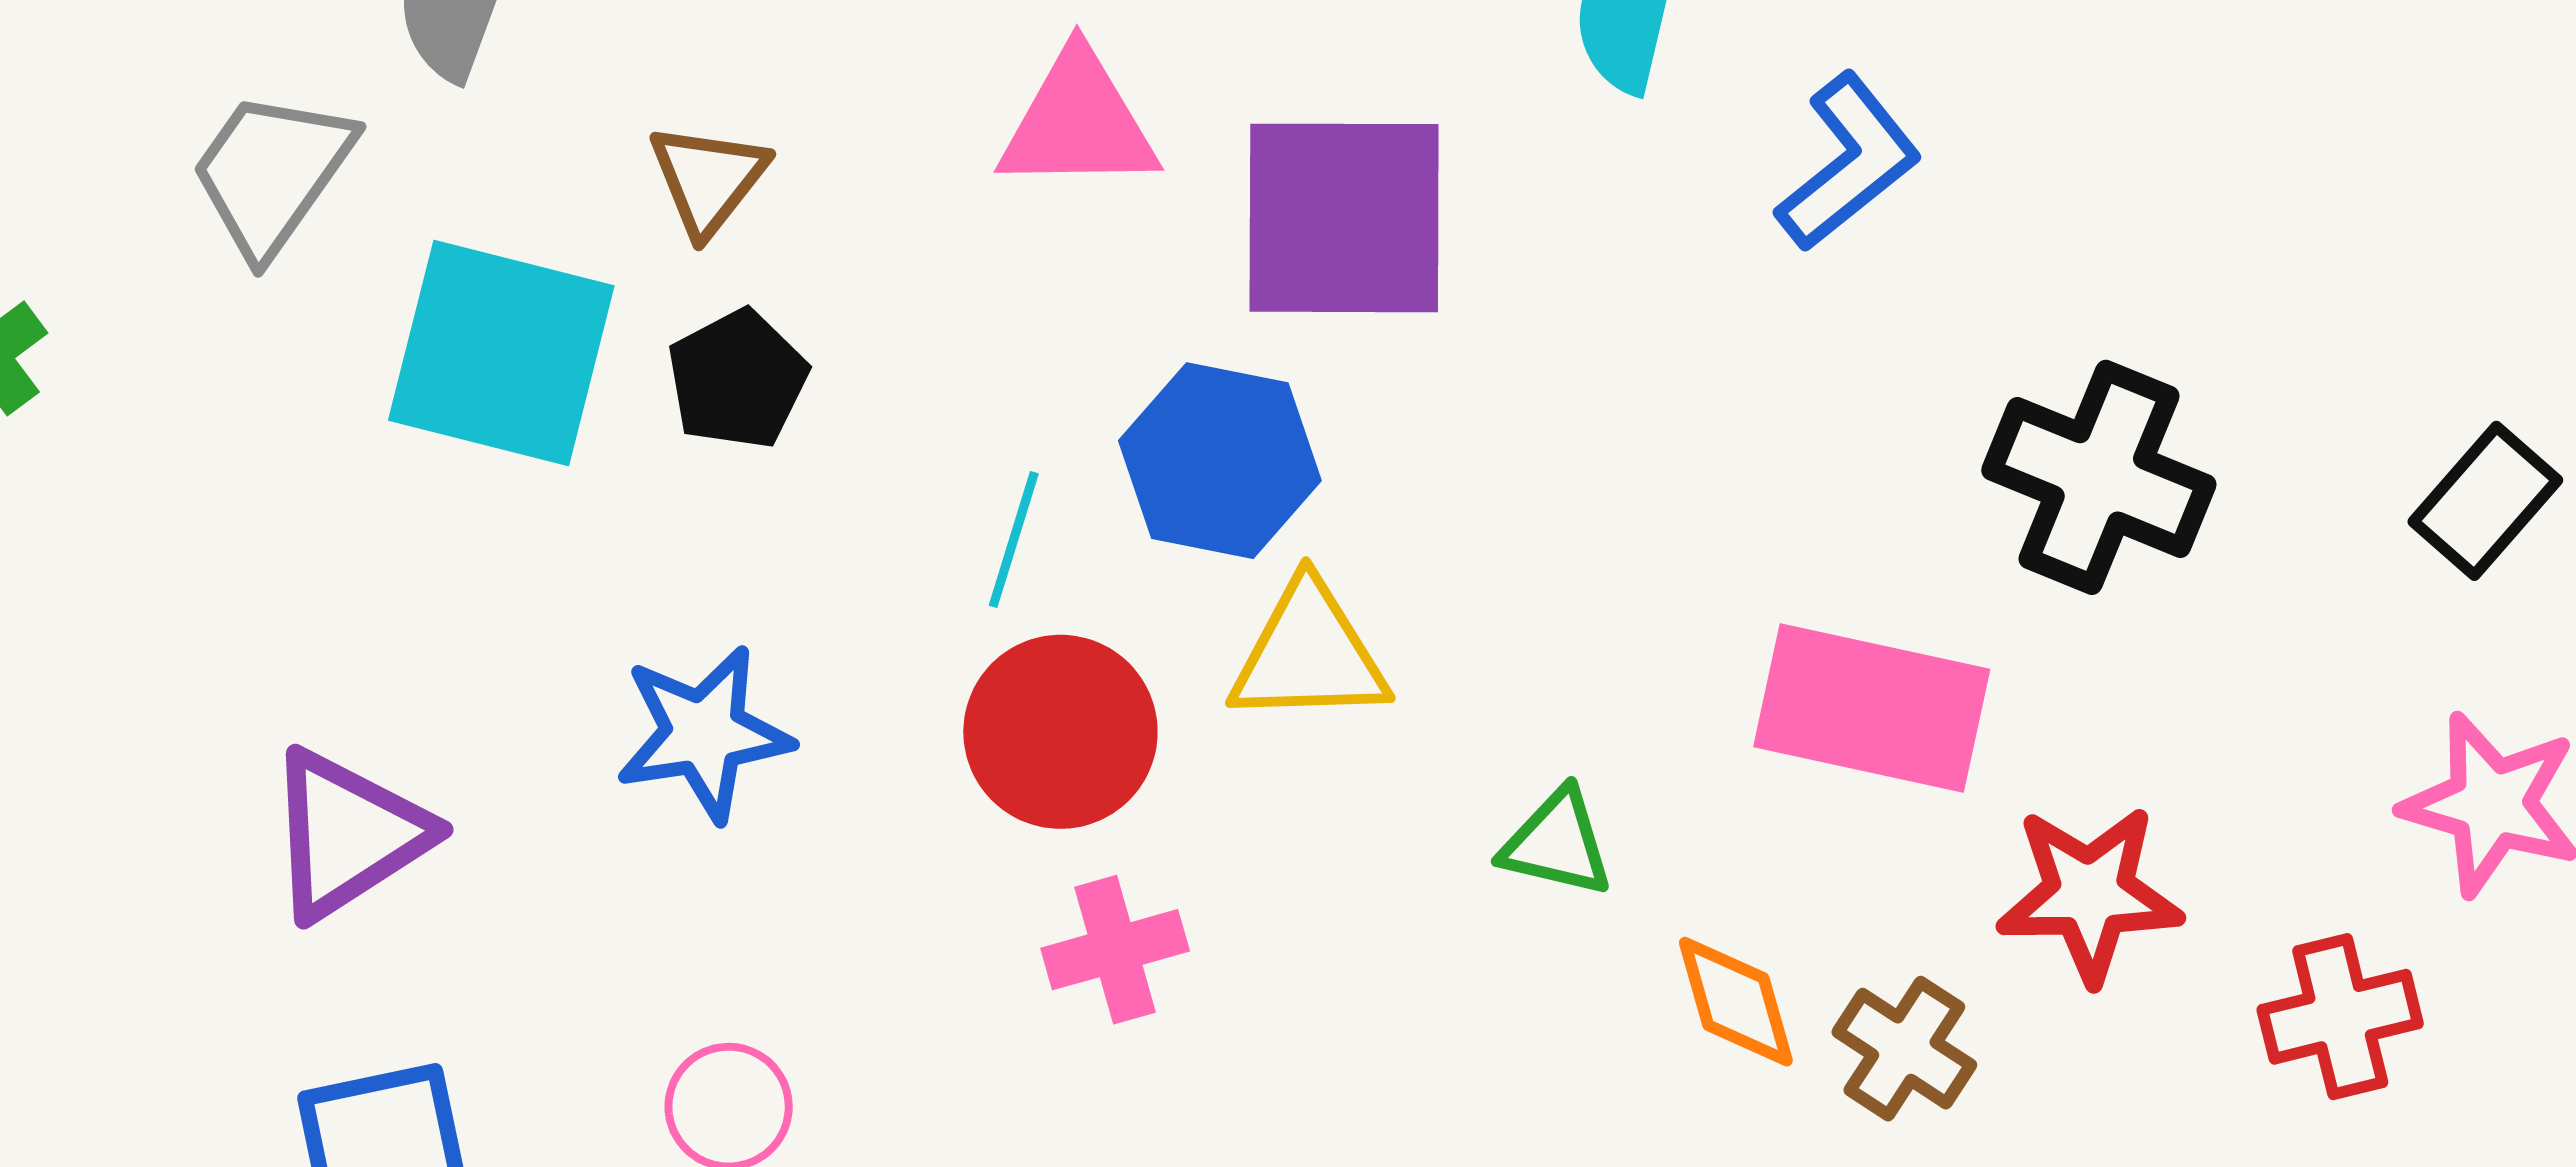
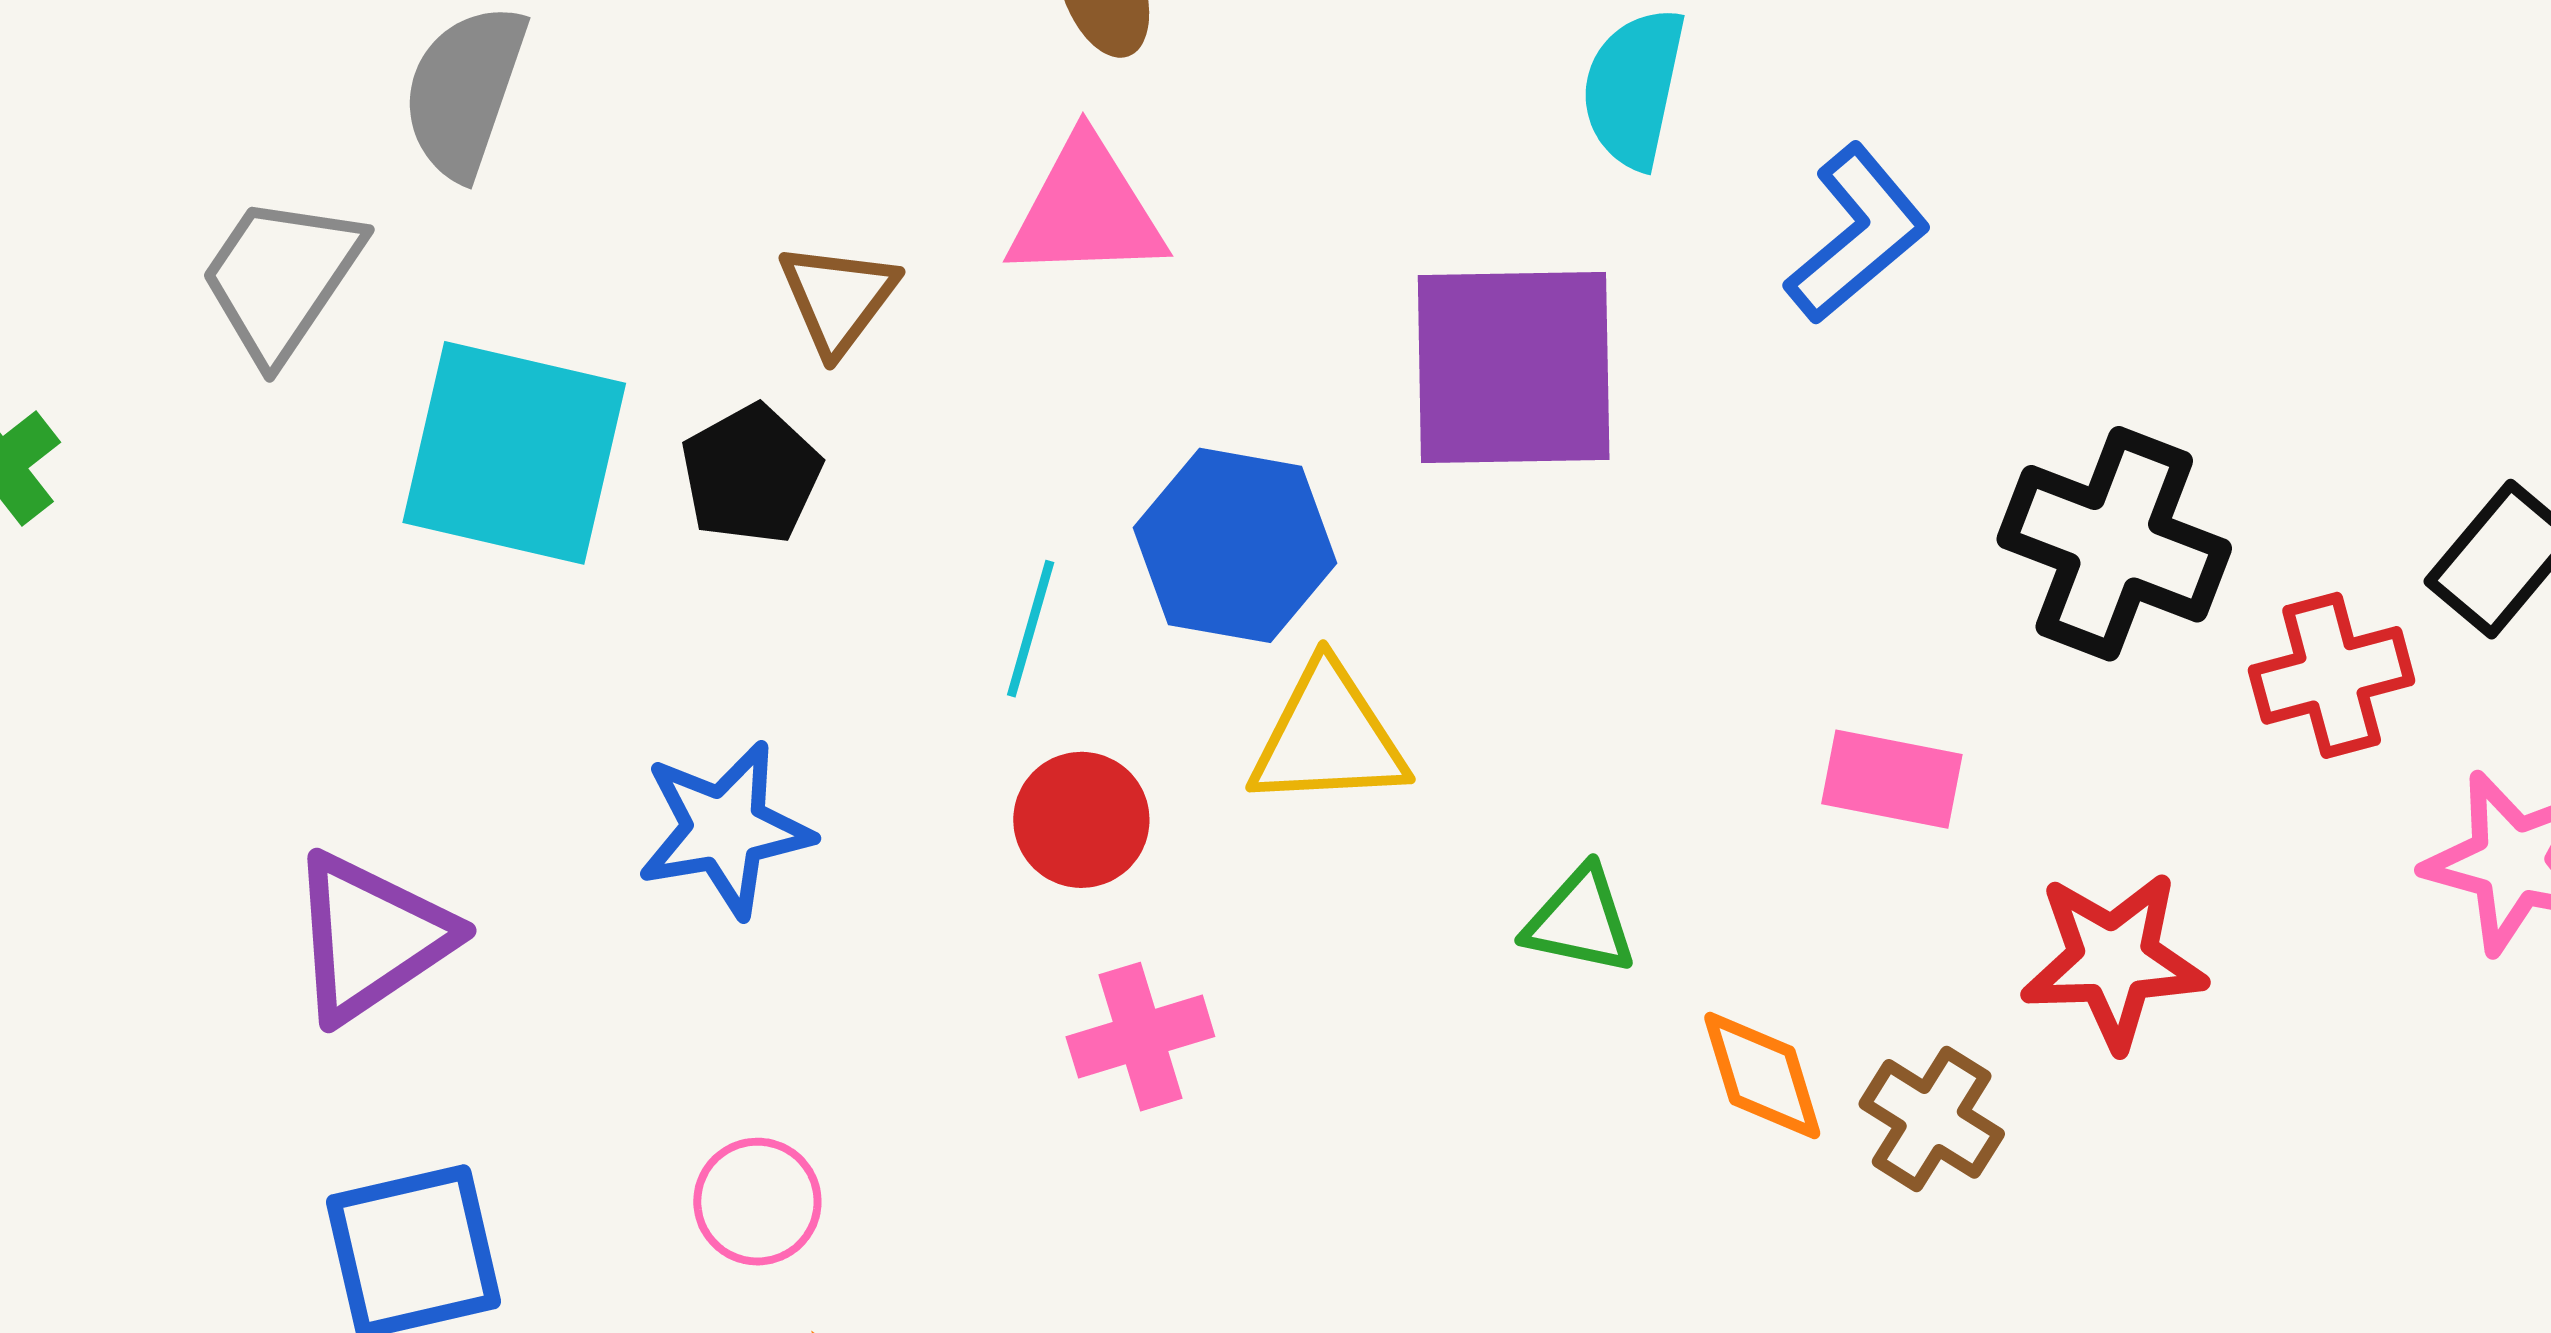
brown triangle: (708, 179) -> (838, 298), moved
purple square: (1344, 218) -> (1514, 367), moved
pink rectangle: (1872, 708) -> (1892, 779), size x0.6
red circle: (1060, 732) -> (1081, 820), size x0.7
red cross: (2340, 1017) -> (2332, 675), moved

